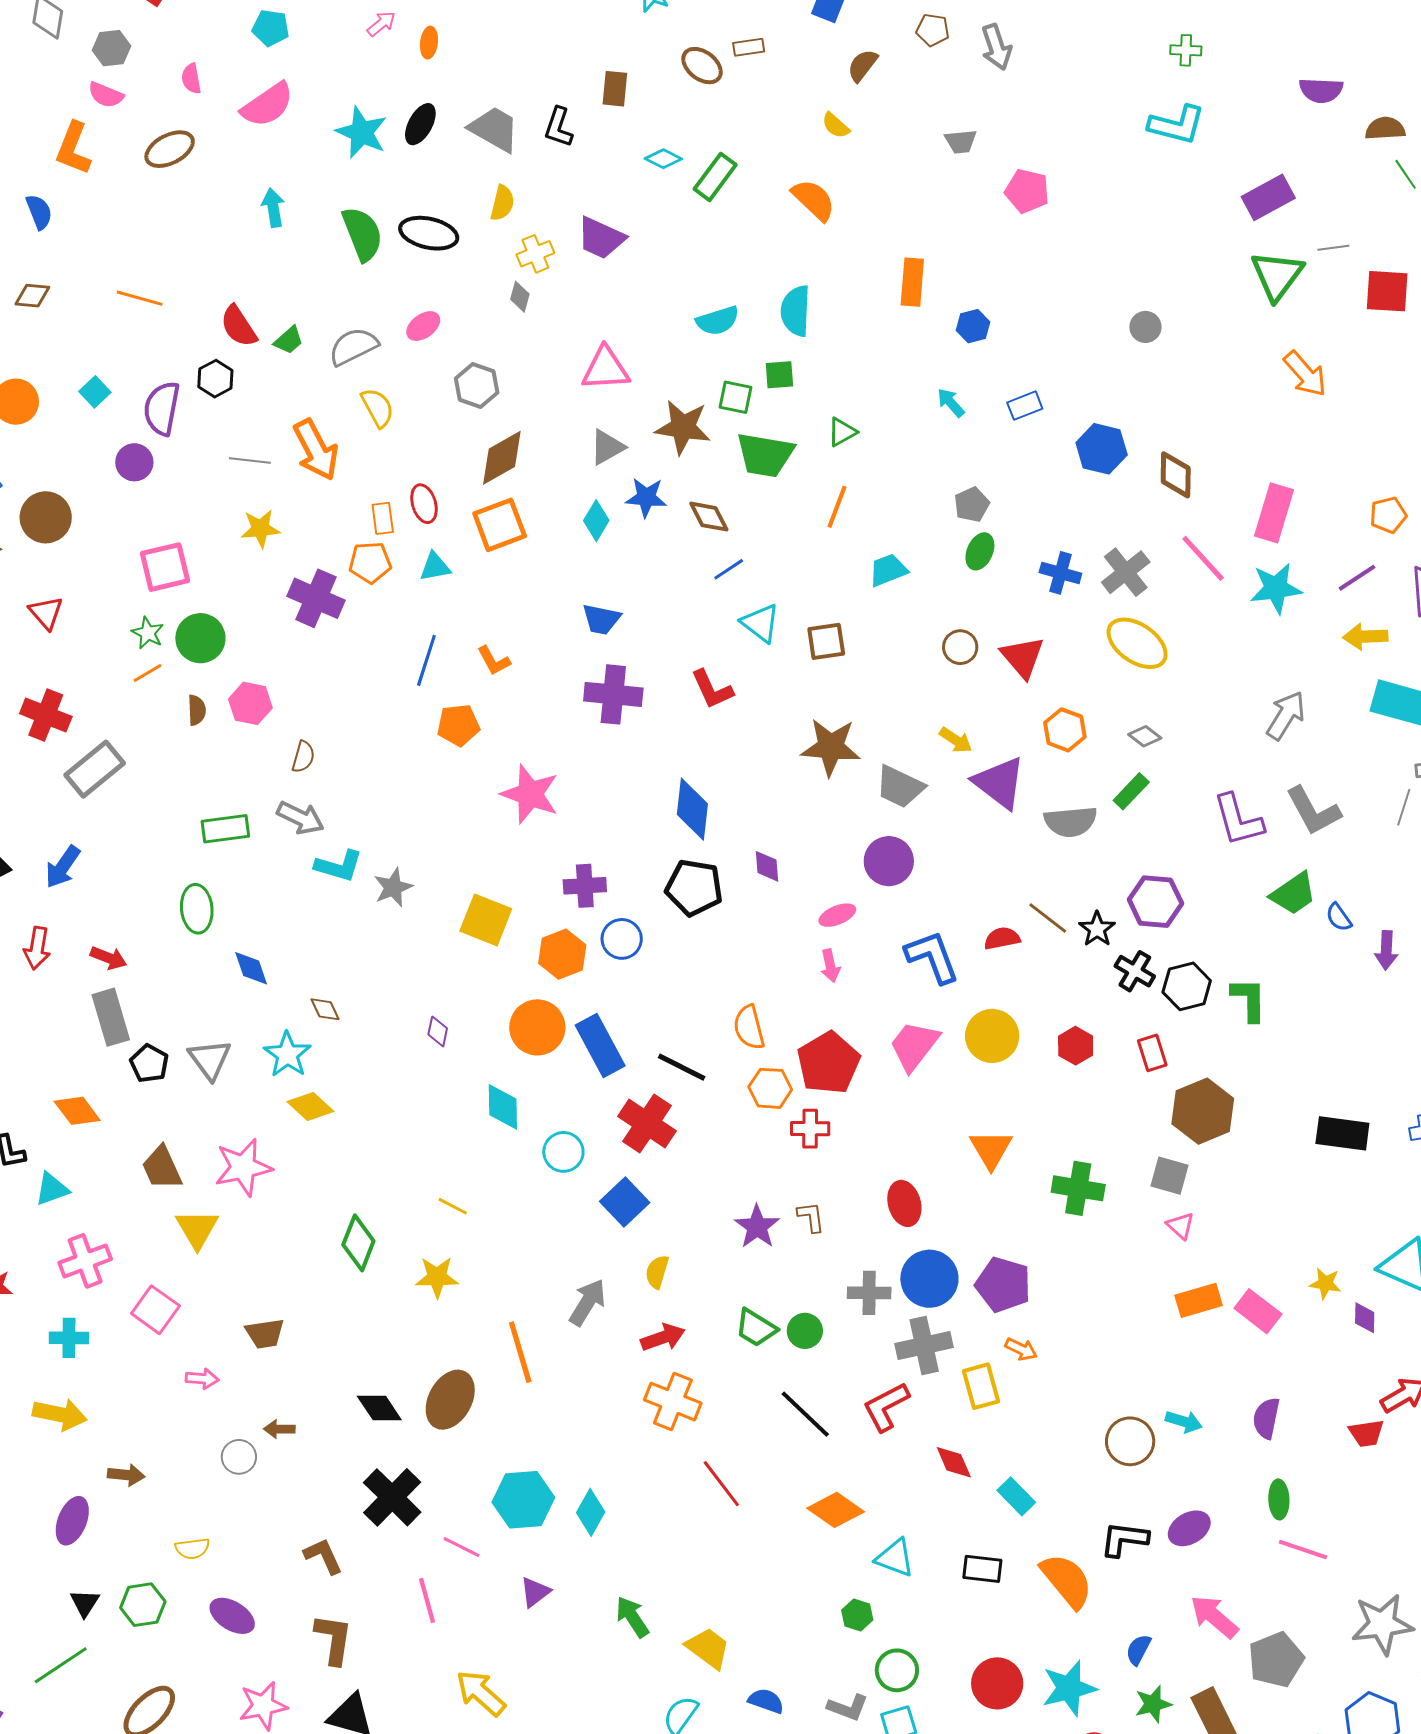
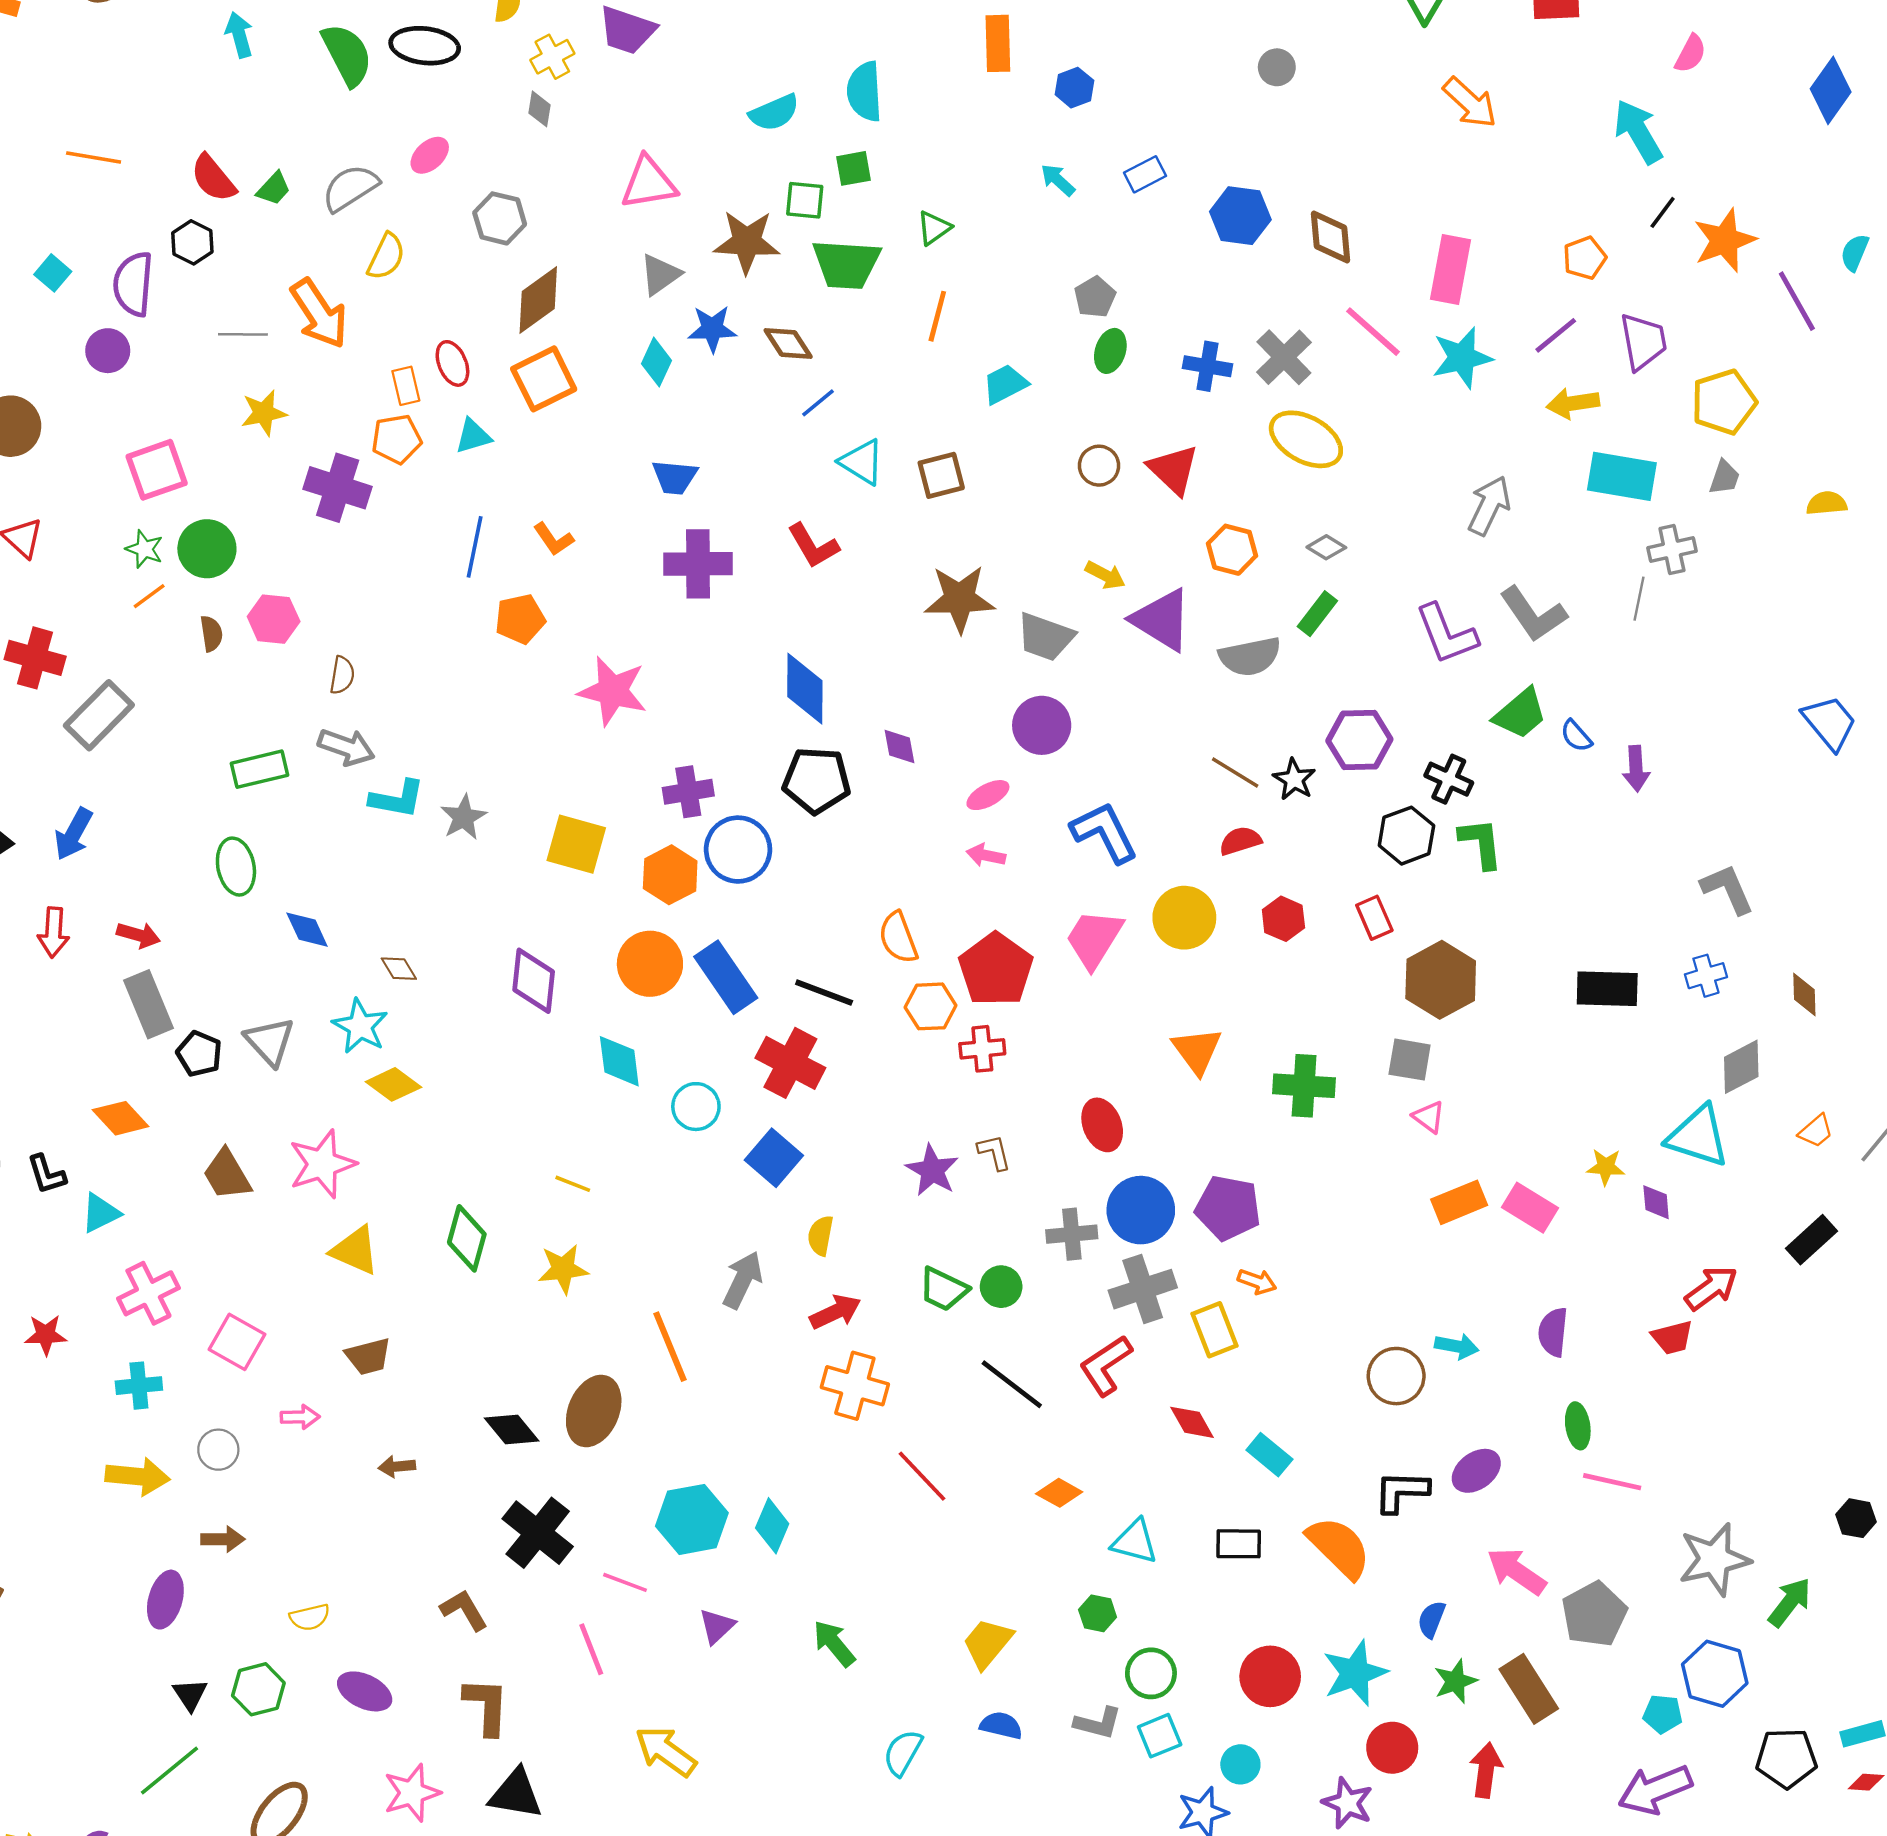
yellow semicircle: (378, 408) -> (386, 257), turned 60
red semicircle: (1002, 938) -> (1240, 841), moved
blue circle: (622, 939) -> (738, 850), size x1.4
pink arrow: (830, 966) -> (986, 855), turned 120
black cross: (1135, 971) -> (1449, 779), moved
purple diamond: (438, 1031) -> (534, 981), size x1.8
yellow triangle: (197, 1229) -> (355, 1251), moved, turned -30
gray circle: (239, 1457) -> (218, 1450), moved
orange diamond: (836, 1510) -> (1059, 1493), size x0.7
yellow trapezoid: (708, 1648) -> (987, 1643), moved, turned -81

